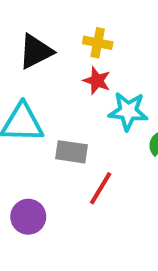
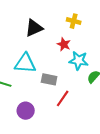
yellow cross: (98, 43) -> (74, 21), moved

